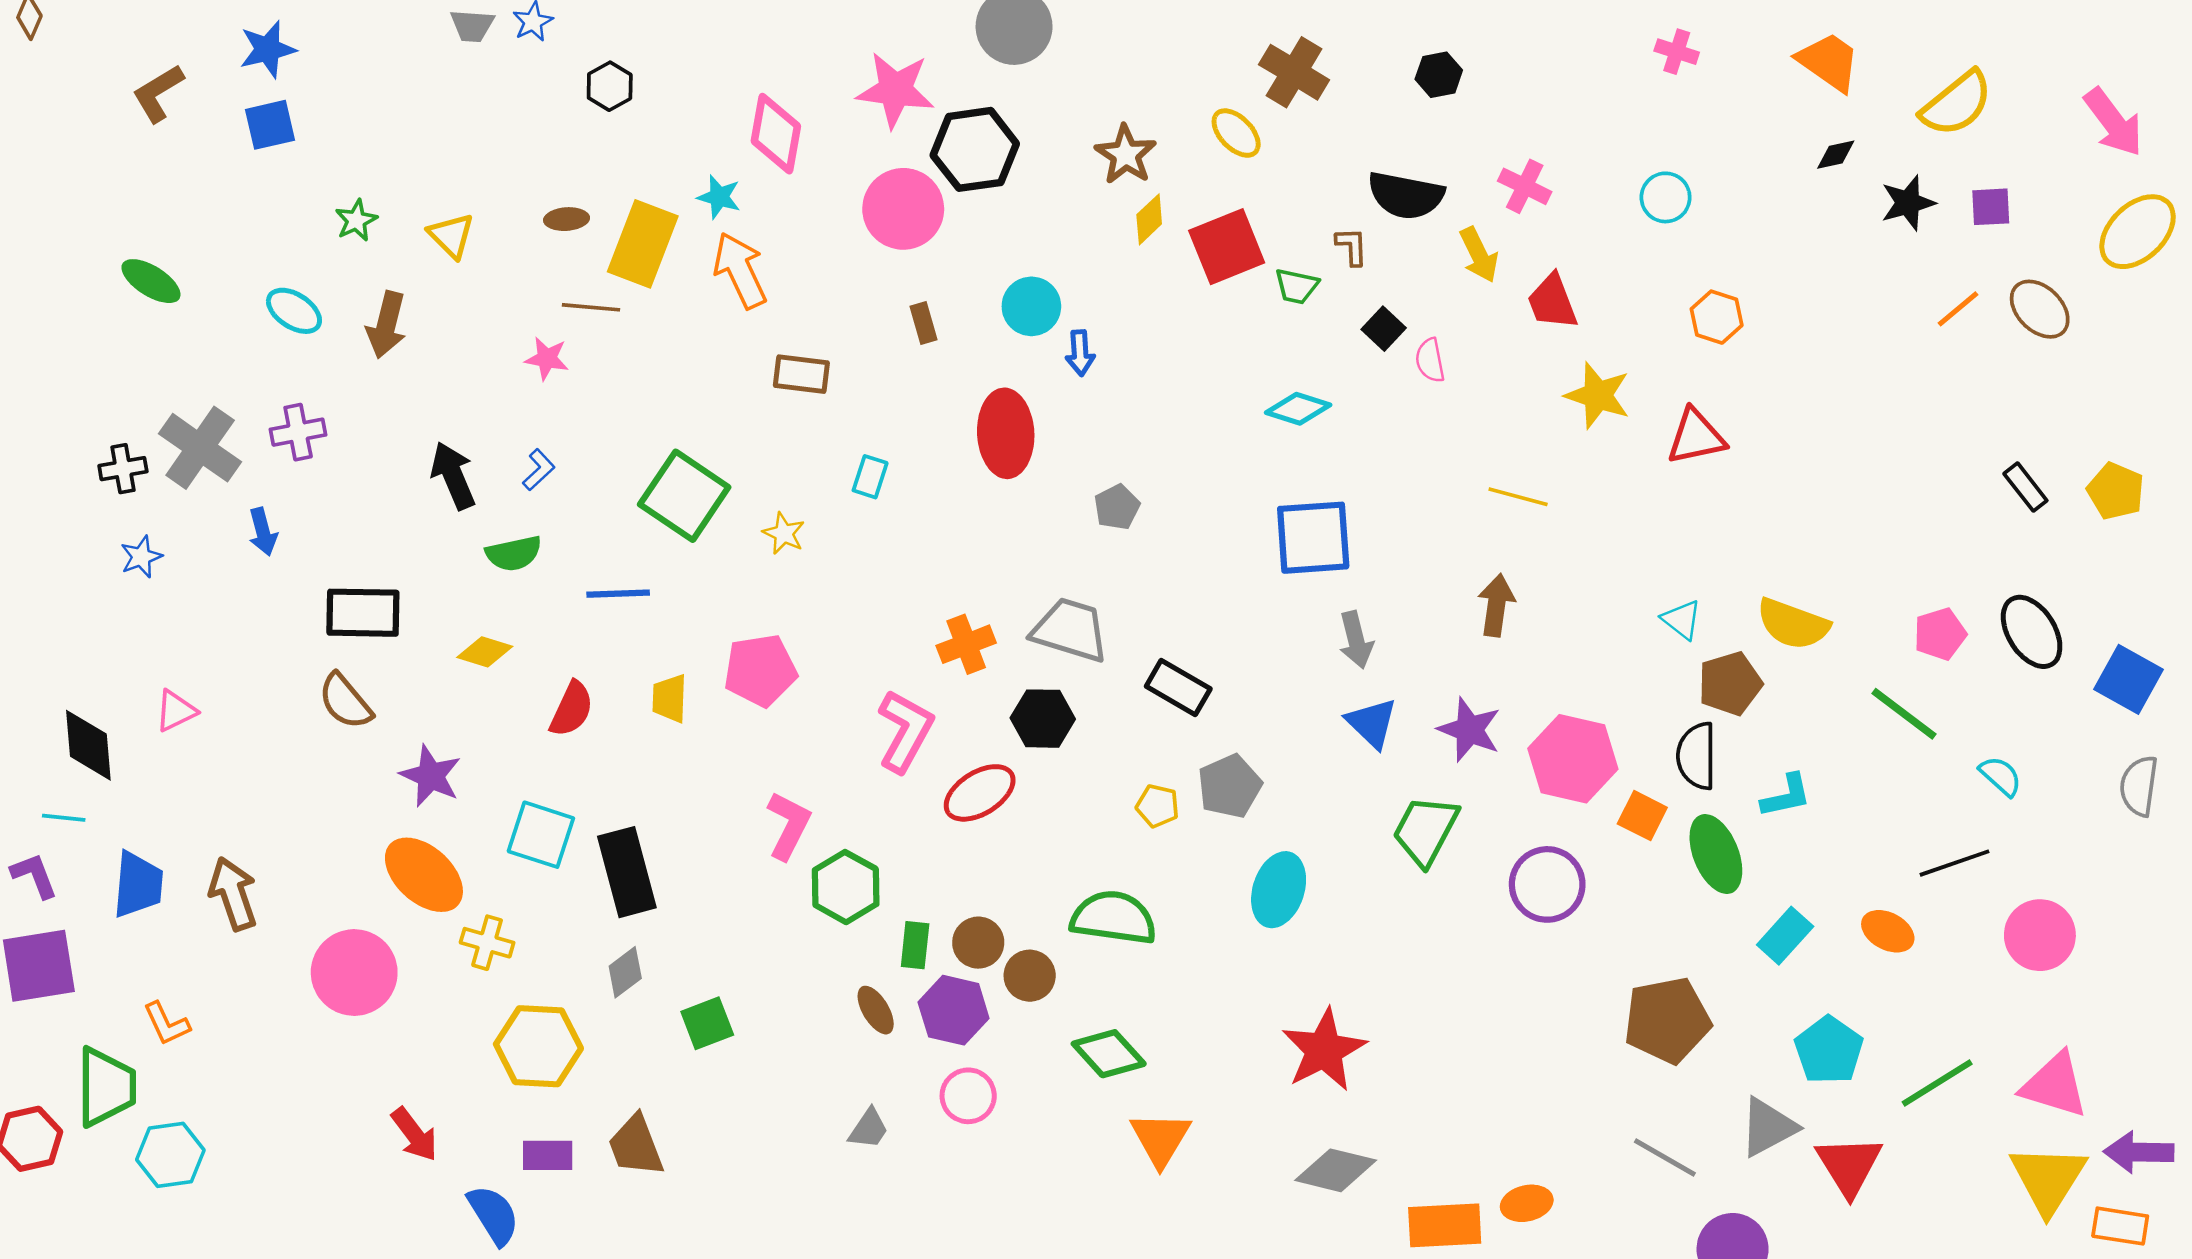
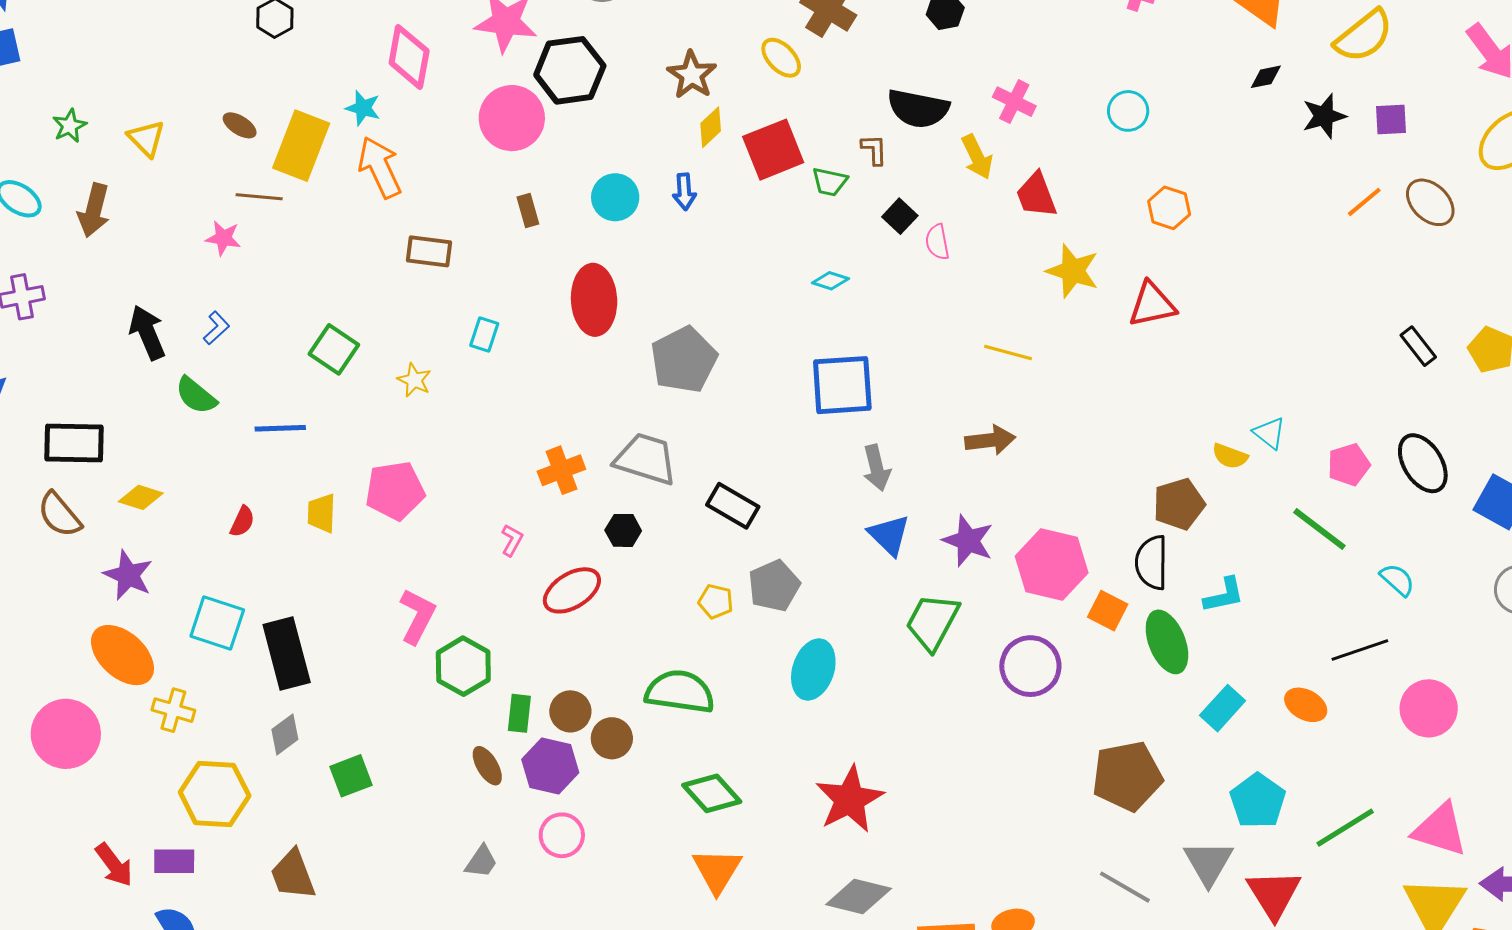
brown ellipse: (567, 219) -> (240, 125), turned 36
blue arrow: (1080, 353) -> (684, 192), moved
cyan diamond: (1298, 409) -> (830, 281), size x0.7
green square: (684, 496) -> (334, 349), size x0.7
gray pentagon: (1117, 507) -> (684, 360), size x1.8
green semicircle: (514, 553) -> (196, 396), turned 51
brown arrow: (1496, 605) -> (990, 440), turned 75
cyan triangle: (1682, 620) -> (1269, 433), moved
yellow semicircle: (1793, 624) -> (1230, 456), size x0.6
yellow diamond: (485, 652) -> (141, 497), moved
red semicircle: (572, 709) -> (242, 522), size x0.7
black hexagon: (1043, 719) -> (623, 530), size x0.7
pink L-shape: (905, 731) -> (512, 540), size x0.5
green diamond: (1109, 1054) -> (712, 793), moved
gray triangle: (1768, 1127) -> (1208, 863), turned -32
purple rectangle: (548, 1155) -> (174, 861), moved

